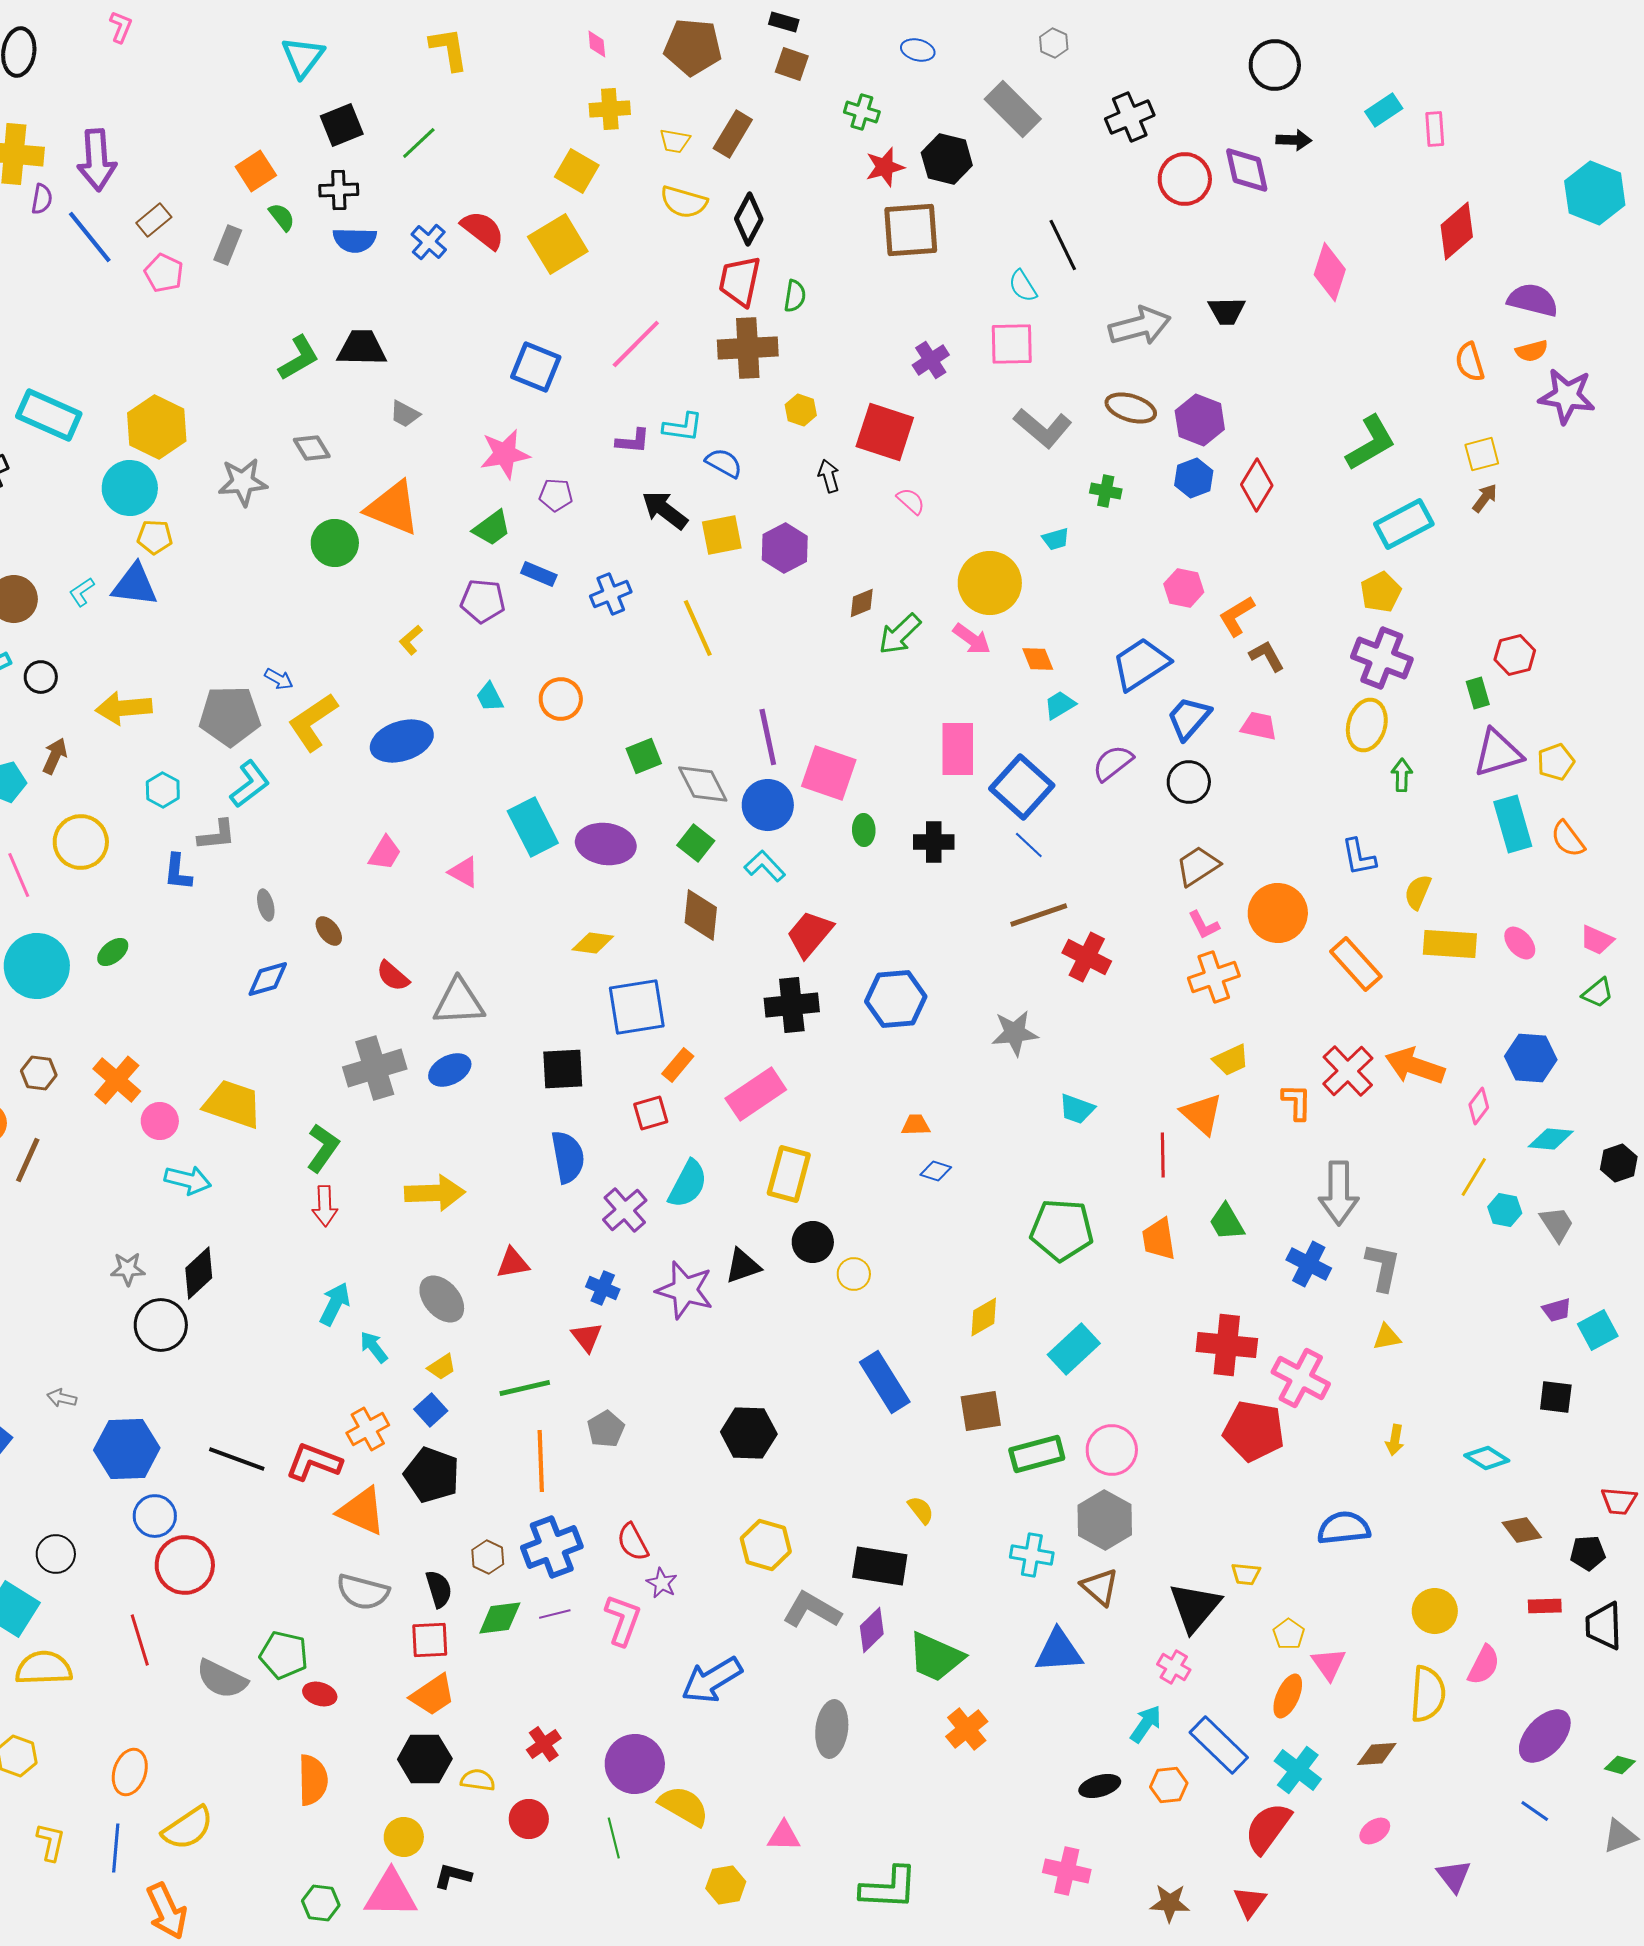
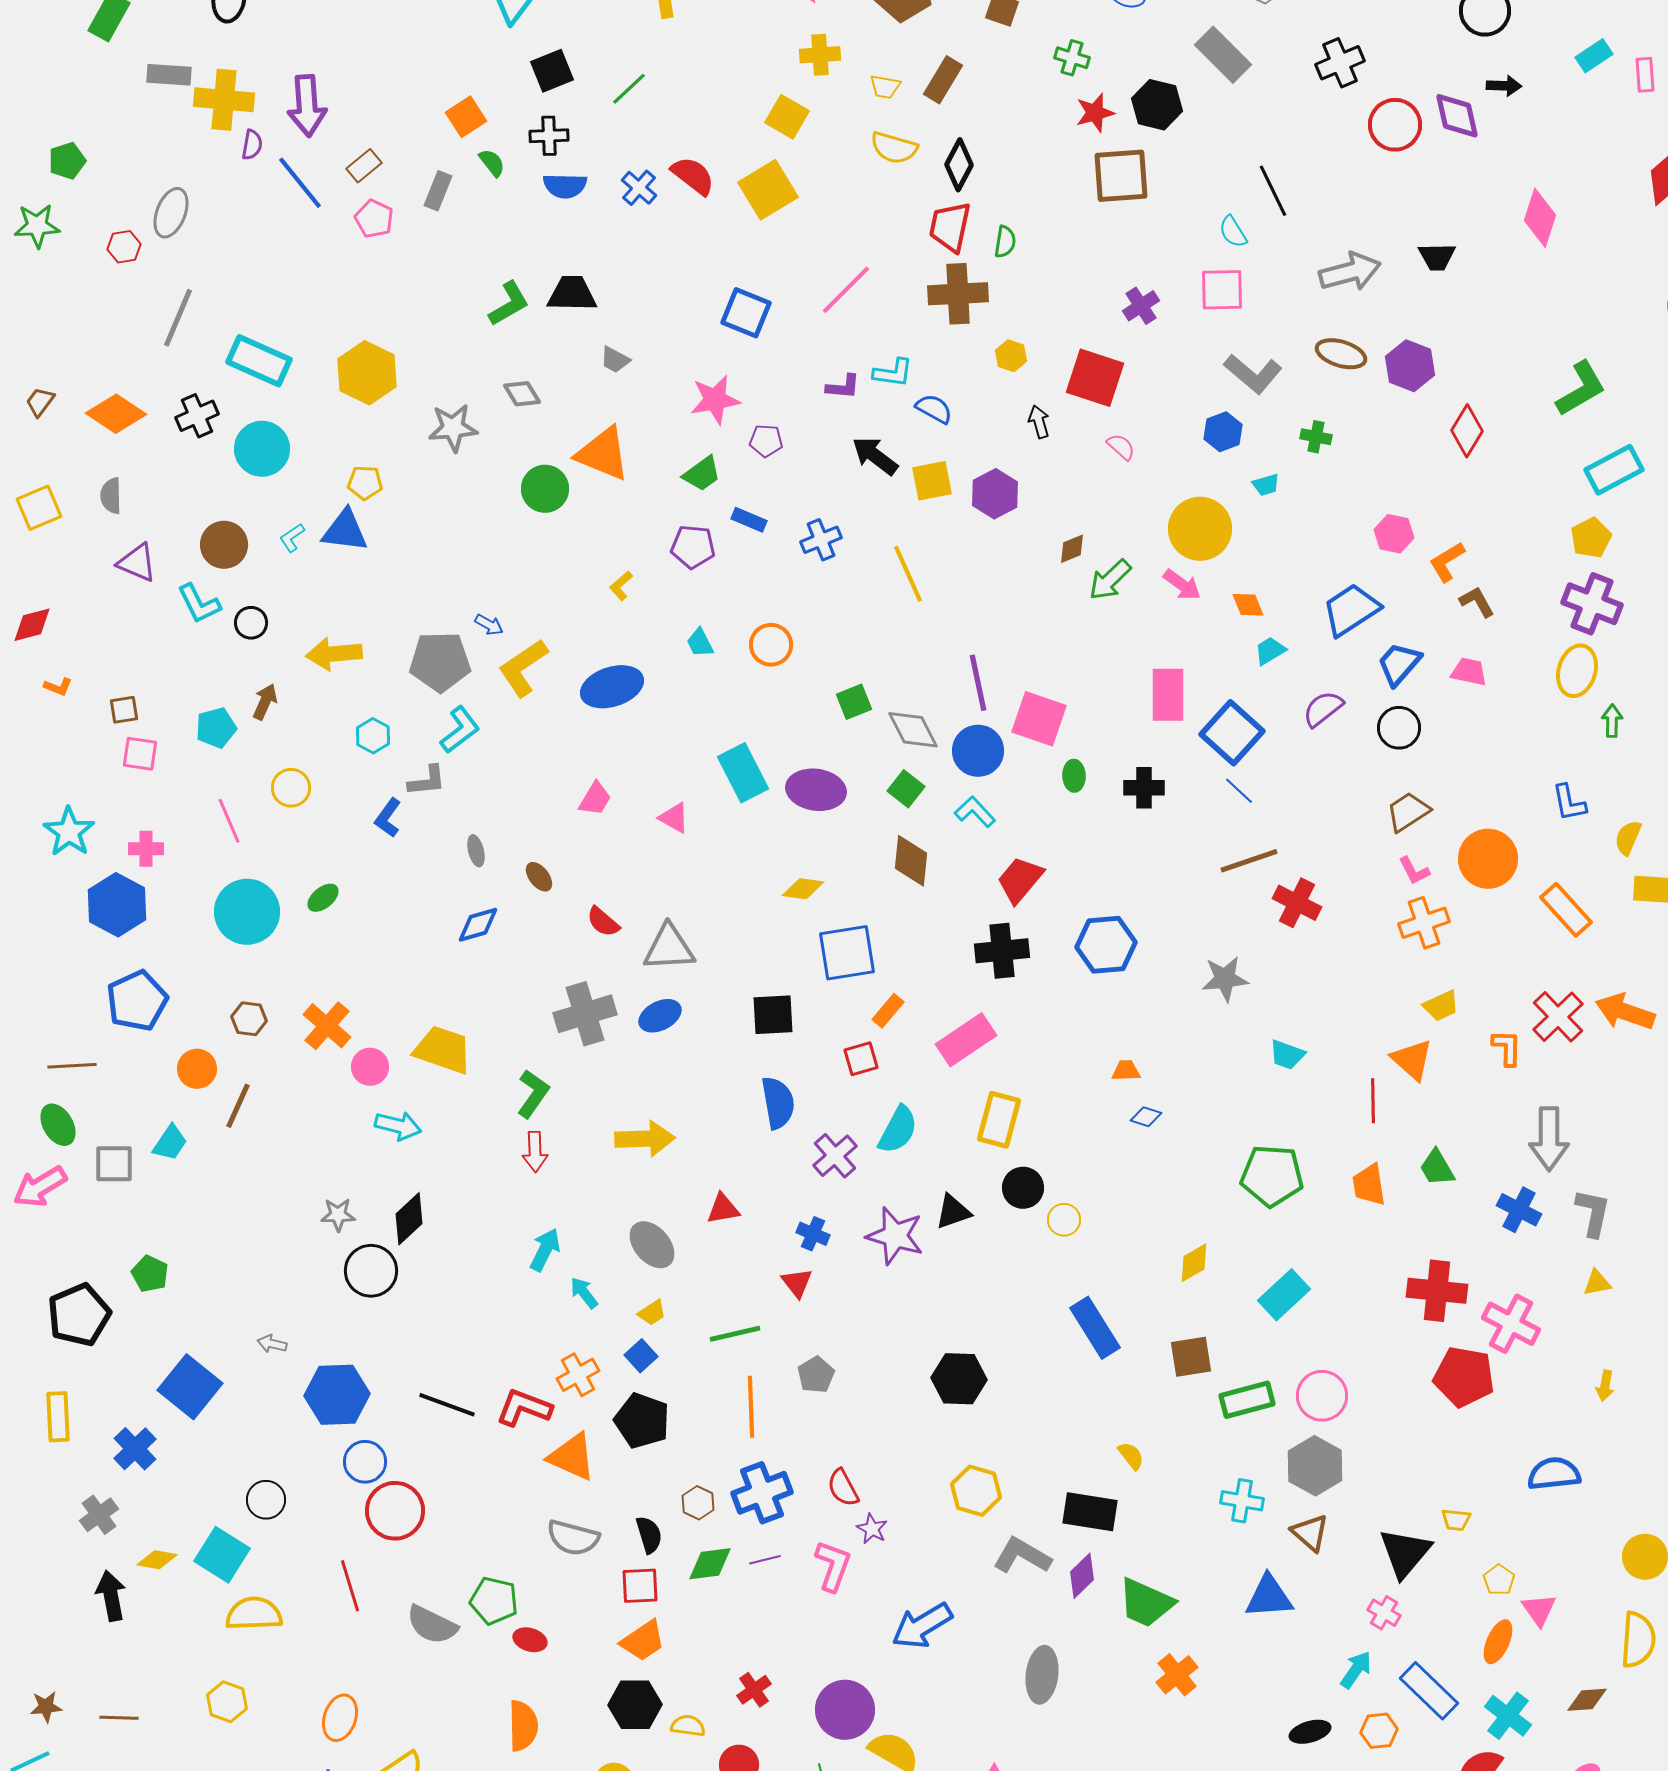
blue hexagon: (1194, 478) -> (1223, 432), moved
cyan circle: (130, 488) -> (262, 449), moved
yellow circle: (81, 842) -> (291, 788), size x0.7
blue L-shape: (178, 872) -> (388, 818), turned 30

